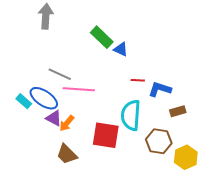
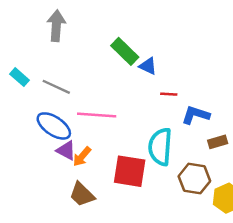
gray line: (60, 74) -> (56, 87), moved
red line: (138, 80) -> (169, 94), moved
cyan rectangle: (24, 101) -> (20, 77), moved

